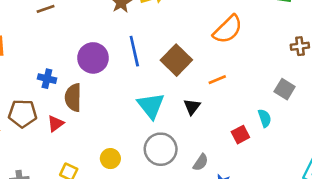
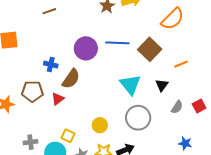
orange semicircle: (228, 29) -> (173, 19), moved
blue line: (134, 51) -> (117, 43), turned -75
brown semicircle: (73, 98) -> (71, 79), turned -145
gray semicircle: (201, 162) -> (177, 107), moved

